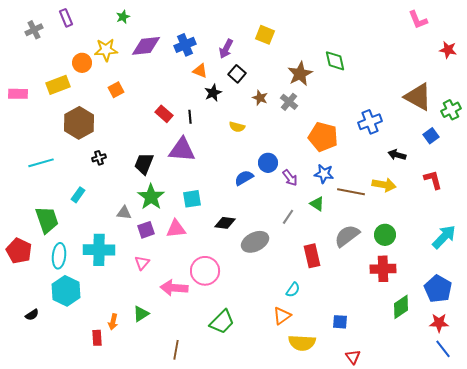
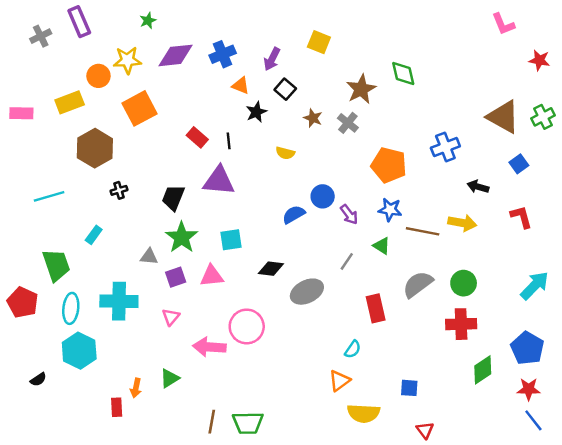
purple rectangle: (66, 18) -> (79, 22), size x1.4
orange square: (116, 90) -> (139, 108), size x1.8
green cross: (451, 110) -> (543, 117), moved
green trapezoid: (222, 322) -> (248, 423), moved, turned 44

